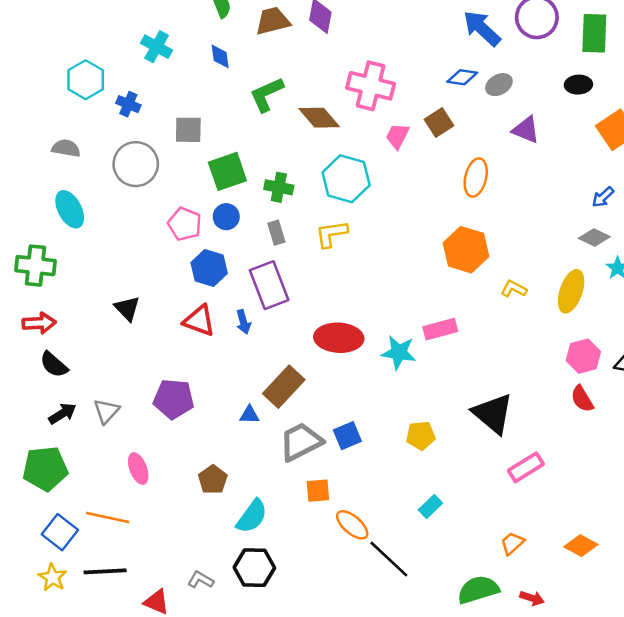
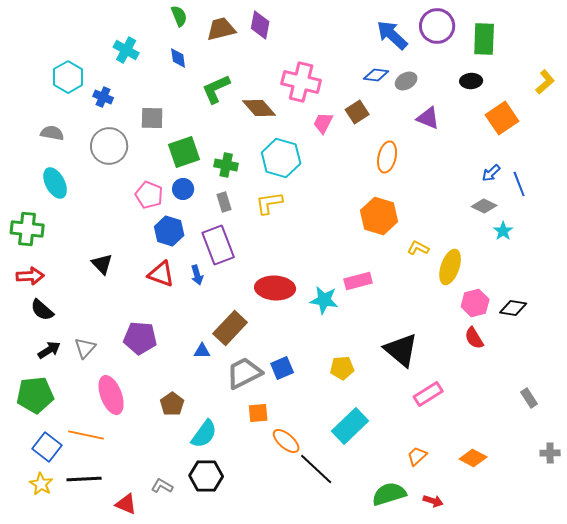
yellow ellipse: (571, 291) -> (450, 267), moved
pink ellipse: (138, 469) -> (111, 395), size x1.5
cyan rectangle: (430, 506) -> (350, 426), size x1.8

